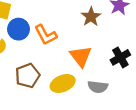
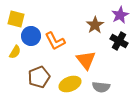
black cross: (120, 57) -> (119, 41), moved, turned -30

